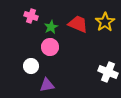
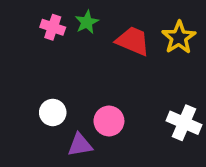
green star: (51, 27) -> (87, 22), moved
pink circle: (50, 47) -> (109, 121), moved

